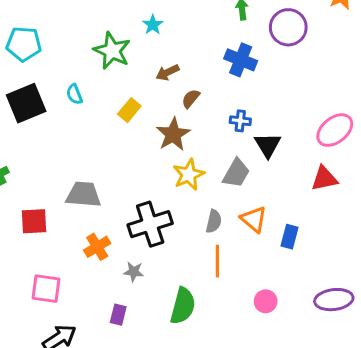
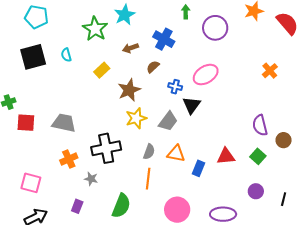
cyan star: (153, 25) -> (125, 15), size x1.5
blue cross: (241, 60) -> (164, 39), moved
brown semicircle: (191, 99) -> (153, 67), moved
pink ellipse: (335, 130) -> (206, 75), moved
red triangle: (324, 179) -> (226, 156), moved
orange triangle: (254, 219) -> (176, 154), turned -36
red square: (34, 221) -> (26, 123), moved
pink circle: (266, 301) -> (177, 210), size x1.6

